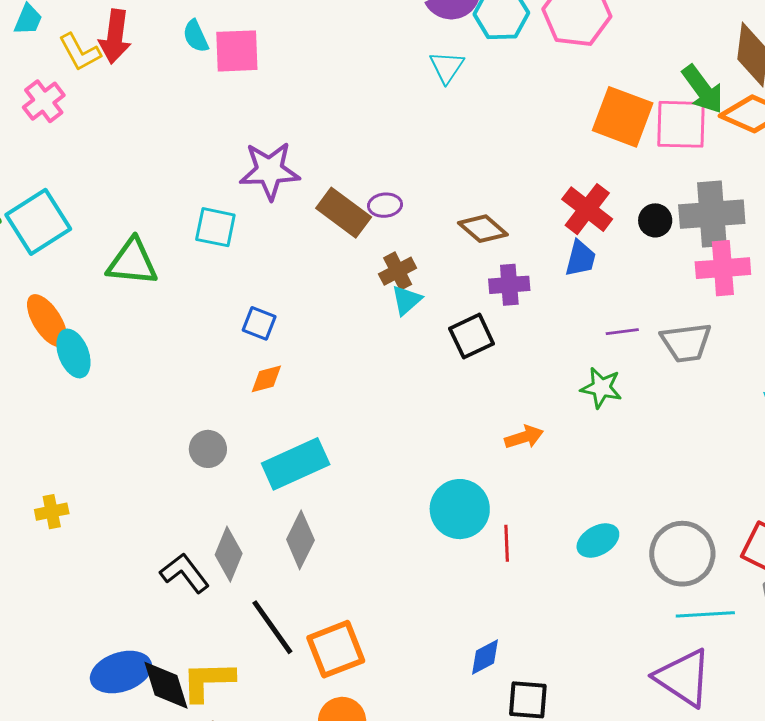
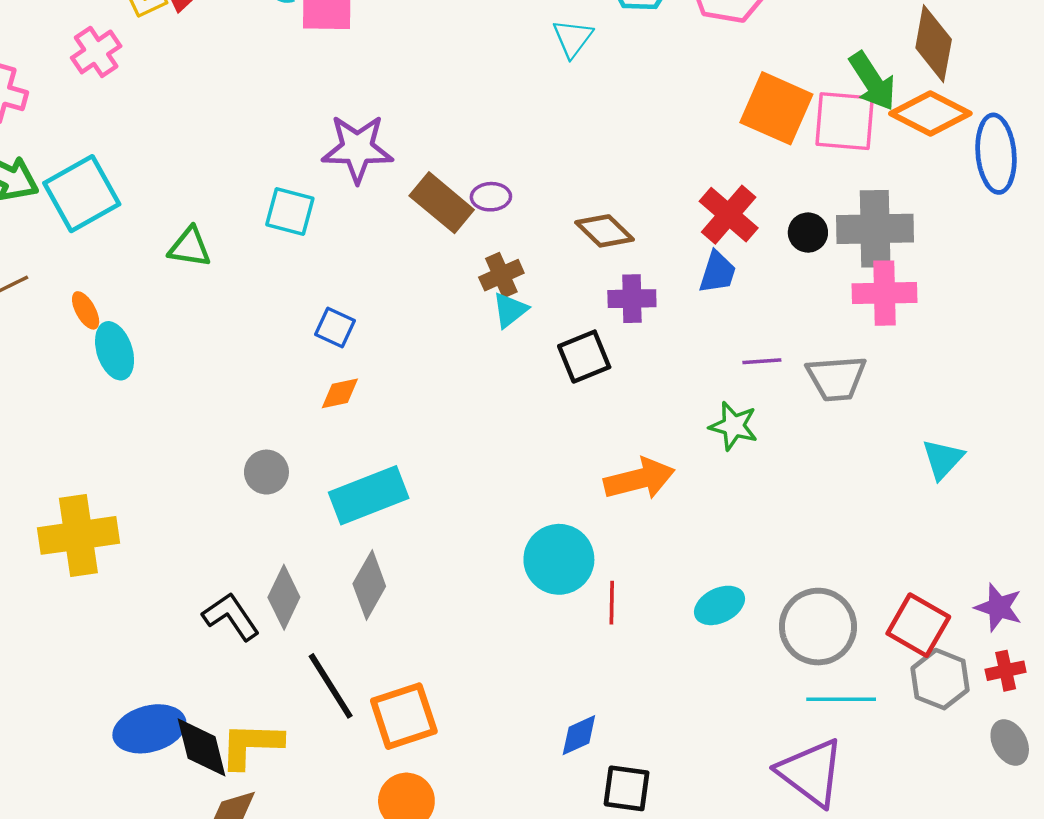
green triangle: (132, 262) -> (190, 247), size x0.7
orange ellipse: (47, 321) -> (86, 310), size x0.6
orange arrow: (524, 437) -> (639, 479), size x1.5
yellow cross: (52, 512) -> (78, 535), size x2.0

